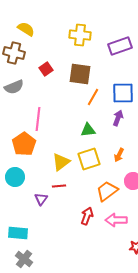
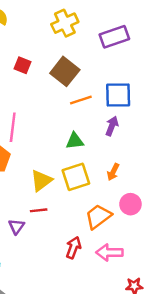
yellow cross: (80, 35) -> (65, 23), turned -30
red square: (46, 69) -> (23, 65), turned -32
brown square: (80, 74) -> (65, 71), turned 30
orange line: (93, 97) -> (81, 100), turned 42

